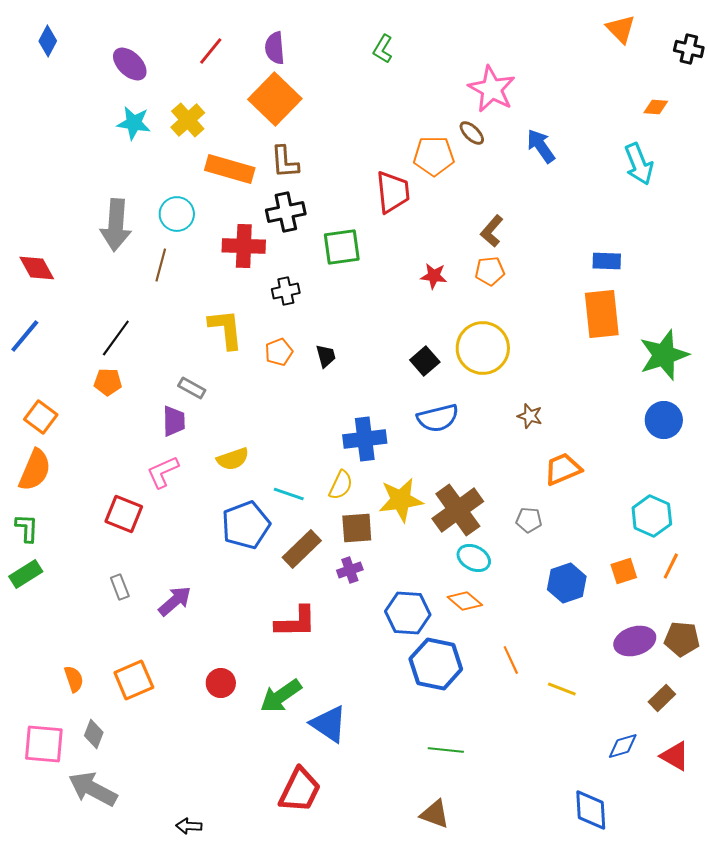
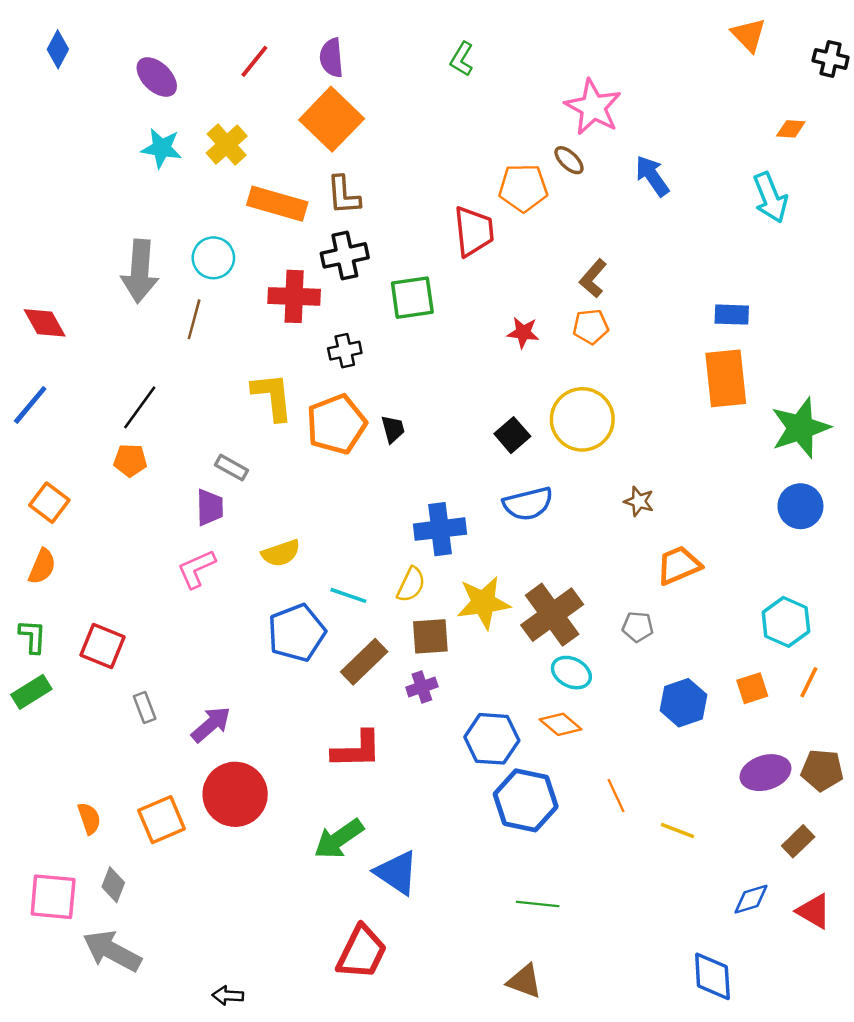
orange pentagon: (279, 352) -> (336, 424), size x1.8
orange semicircle: (35, 470) -> (42, 566), size x0.7
red square: (124, 514) -> (102, 646), moved
red circle: (221, 683) -> (235, 794), moved, size x1.8

